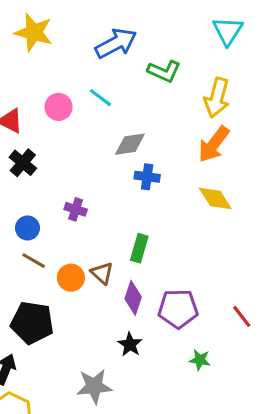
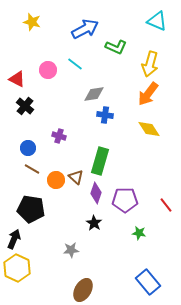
cyan triangle: (228, 31) -> (157, 21), turned -40
yellow star: (34, 32) -> (32, 22), size x0.7
green rectangle: (139, 248) -> (100, 161), size x1.5
gray star: (94, 386) -> (71, 250), size x0.7

